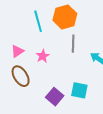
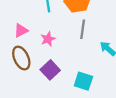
purple square: (55, 97) -> (50, 70), moved

